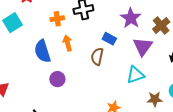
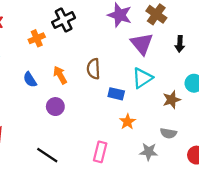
blue rectangle: (109, 39) -> (116, 94), moved
orange arrow: (68, 43) -> (60, 75), moved
blue semicircle: (42, 51) -> (30, 80), size x0.6

